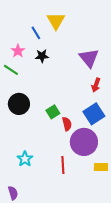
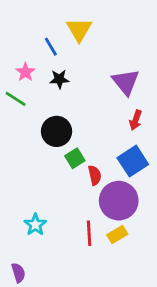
black circle: (19, 104) -> (57, 131), moved
yellow rectangle: (101, 167) -> (117, 235), moved, turned -32

